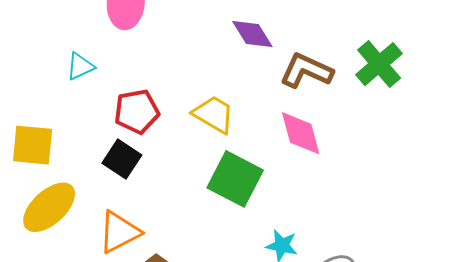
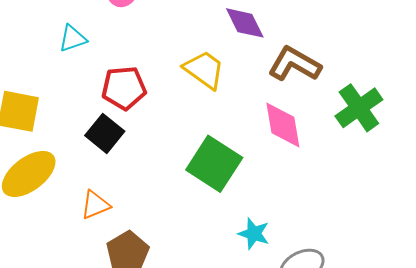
green cross: (379, 64) -> (359, 108), moved
yellow trapezoid: (214, 114) -> (204, 70), moved
orange triangle: (119, 232) -> (95, 205), size x0.7

